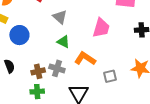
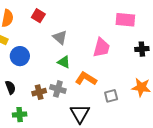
green cross: (37, 92) -> (20, 115), moved

